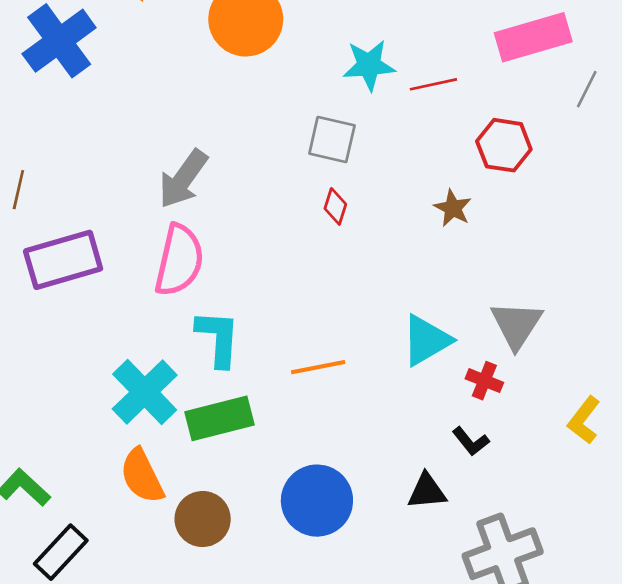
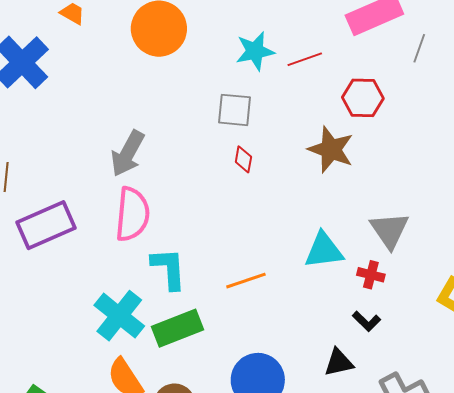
brown star: (453, 208) -> (331, 150), size x1.6
cyan triangle: (426, 340) -> (324, 250), turned 30

